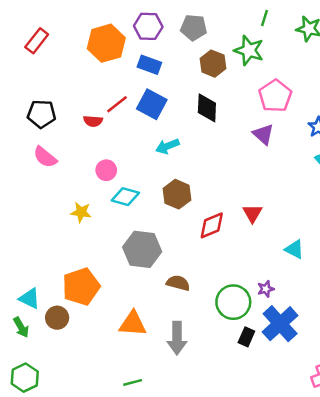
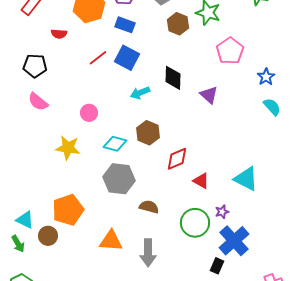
black diamond: (207, 108) -> (173, 78), moved
red semicircle: (93, 121) -> (59, 34), moved
purple triangle: (263, 134) -> (209, 95), moved
cyan diamond: (125, 197) -> (115, 144), moved
yellow star: (81, 212) -> (68, 148), size x1.4
red triangle: (252, 213) -> (201, 181), moved, turned -30
cyan triangle: (294, 249) -> (246, 179), size x1.5
black rectangle: (246, 337) -> (217, 266), moved

